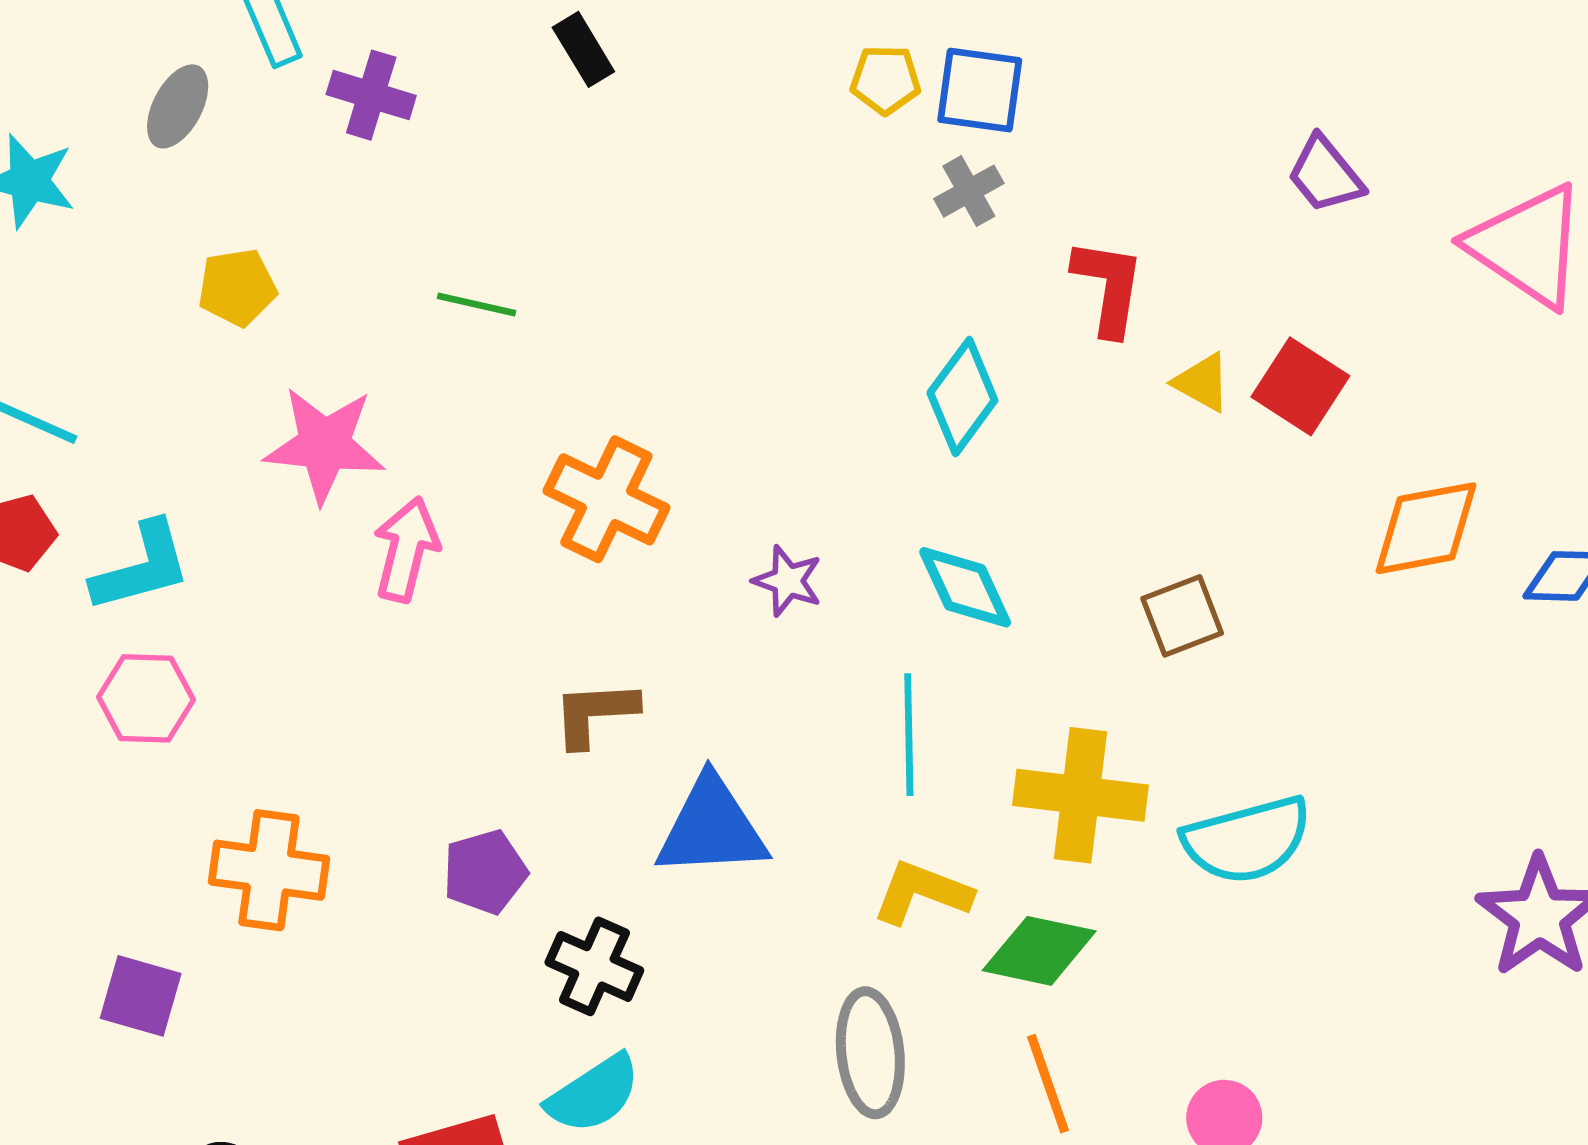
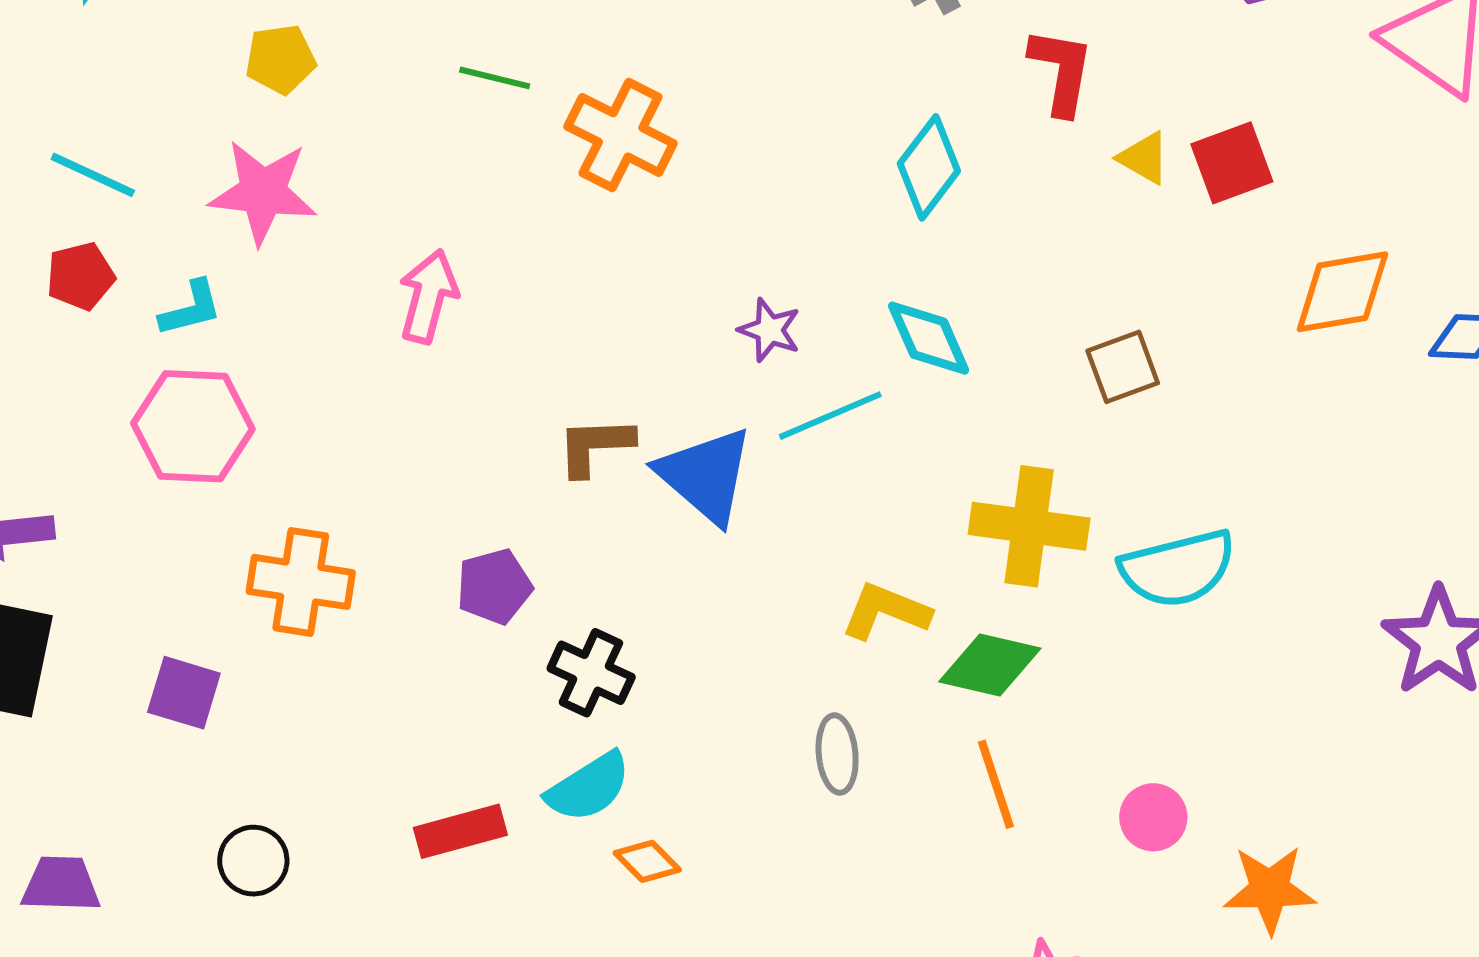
red square: (1300, 386) -> (1232, 163), turned 36
pink star: (324, 445) -> (263, 192), moved
orange cross: (606, 499) -> (621, 135), moved
cyan L-shape: (142, 567) -> (191, 308), size x0.7
pink hexagon: (146, 698) -> (193, 426), size x1.4
cyan line: (909, 735) -> (830, 416), moved, turned 67
blue triangle: (712, 828) -> (706, 475), moved, turned 43
gray ellipse: (870, 1053) -> (837, 754), size x0.7

